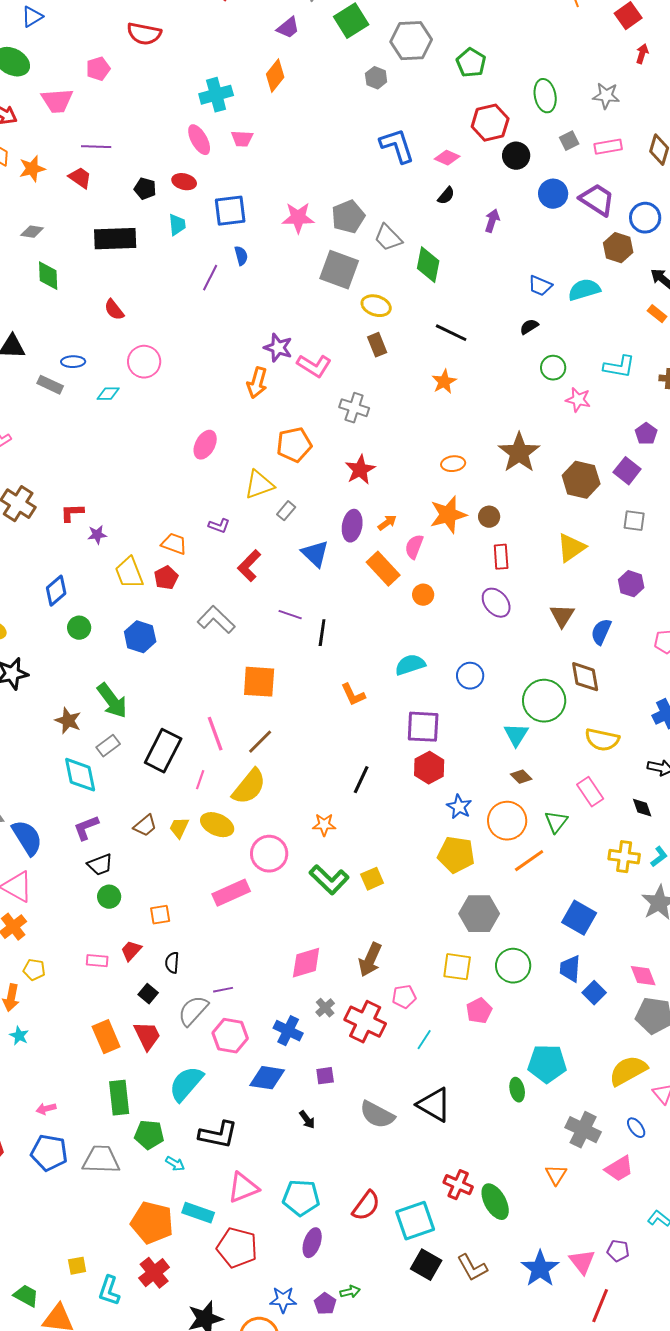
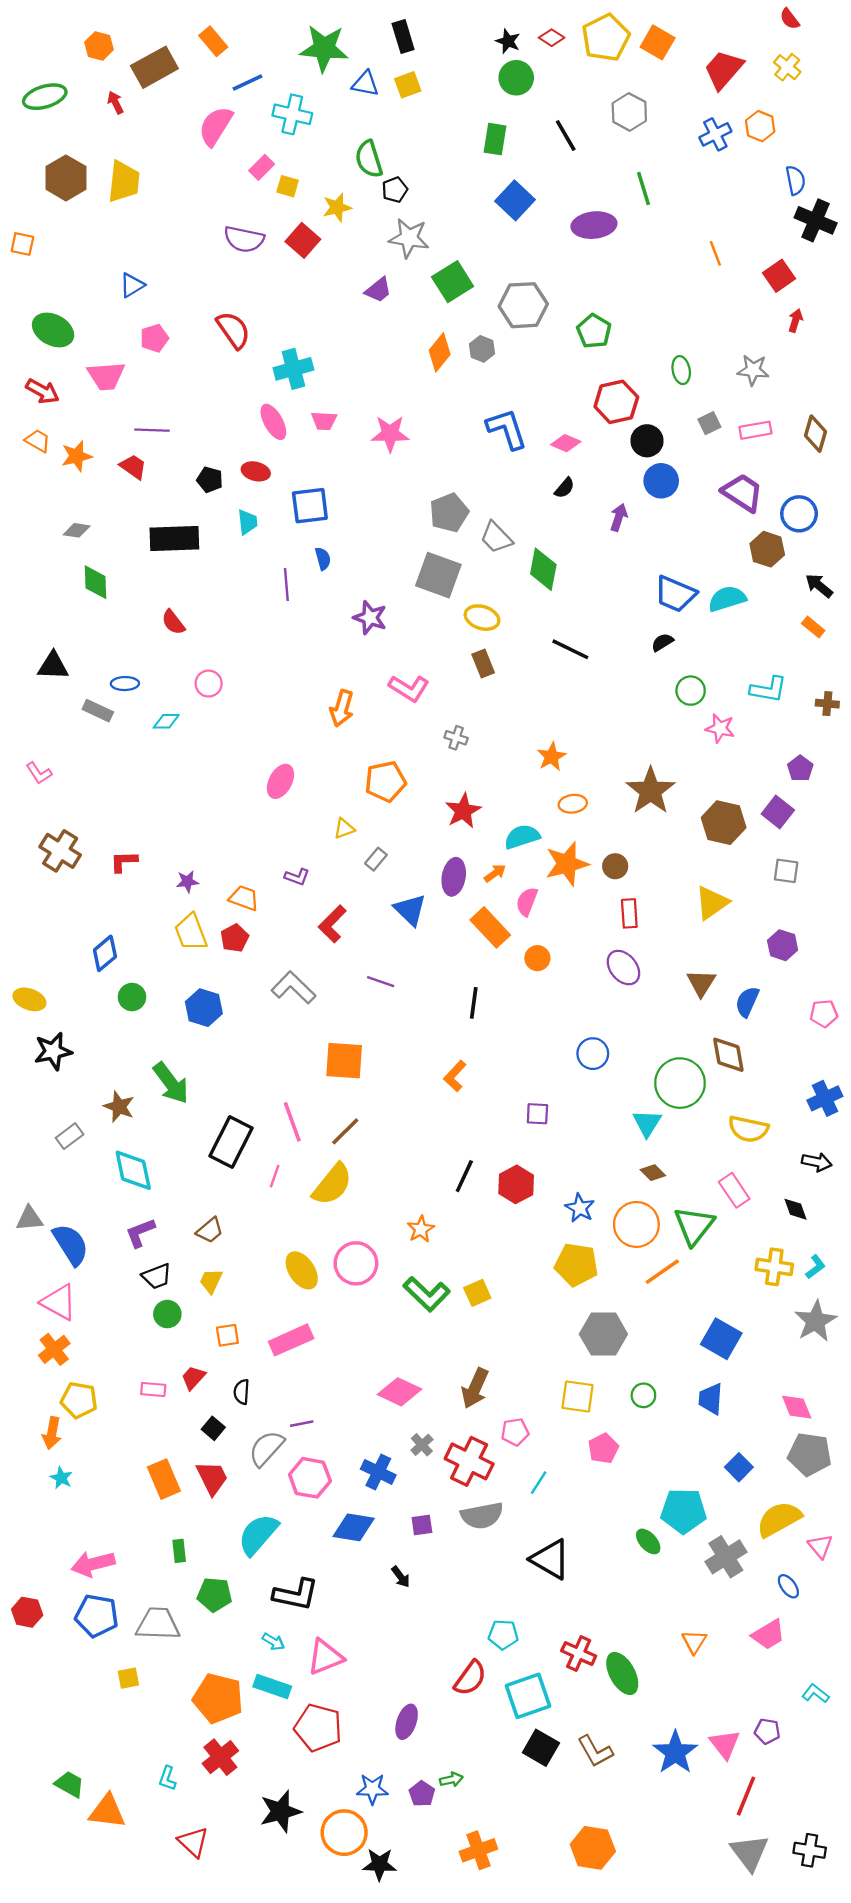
blue triangle: (32, 17) -> (132, 285), moved
red semicircle: (144, 34) -> (233, 330), moved, turned -136
orange diamond: (275, 76) -> (440, 352), moved
green ellipse: (545, 96) -> (681, 370), size x0.7
blue circle: (553, 194) -> (661, 481), moved
pink star: (298, 218) -> (390, 434), moved
purple line: (210, 278) -> (286, 585), turned -32
blue trapezoid: (540, 286) -> (675, 594), size x1.5
purple star: (278, 348) -> (370, 618), moved
pink circle: (144, 362) -> (209, 684), size x0.7
orange star: (444, 382) -> (552, 757), moved
gray cross: (354, 408) -> (456, 738), size x0.7
yellow triangle: (259, 485) -> (344, 828), size x0.6
purple star: (97, 535) -> (187, 882), moved
black line: (322, 633) -> (474, 1003), moved
cyan semicircle: (410, 665) -> (522, 837), moved
orange L-shape: (353, 695) -> (455, 1076), turned 68
purple square: (423, 727) -> (537, 1114), size x0.6
gray rectangle: (108, 746) -> (70, 1136), moved
red hexagon: (429, 768) -> (516, 1184), moved
green triangle: (556, 822) -> (694, 1226), size x1.5
yellow ellipse: (217, 825) -> (302, 1270), moved, turned 32
orange star: (324, 825) -> (421, 1229), turned -30
yellow trapezoid: (179, 828) -> (211, 1281), moved
pink rectangle: (231, 893) -> (291, 1340), moved
pink diamond: (306, 963) -> (400, 1392), turned 42
green circle: (513, 966) -> (643, 1395), size x0.6
yellow pentagon: (34, 970) -> (79, 1400), size x1.4
blue square: (594, 993) -> (739, 1467), moved
green ellipse: (517, 1090) -> (648, 1541), turned -30
green rectangle: (119, 1098) -> (179, 1551), size x0.6
pink arrow: (46, 1109) -> (93, 1564), size x1.8
gray semicircle: (377, 1115) -> (482, 1516), moved, turned -39
gray cross: (583, 1130) -> (726, 1557), moved, turned 32
cyan arrow: (175, 1164) -> (273, 1642), moved
cyan pentagon: (301, 1198) -> (503, 1635), moved, size x0.7
yellow square: (77, 1266) -> (128, 1678), moved
cyan L-shape: (109, 1291) -> (167, 1778), size x0.7

